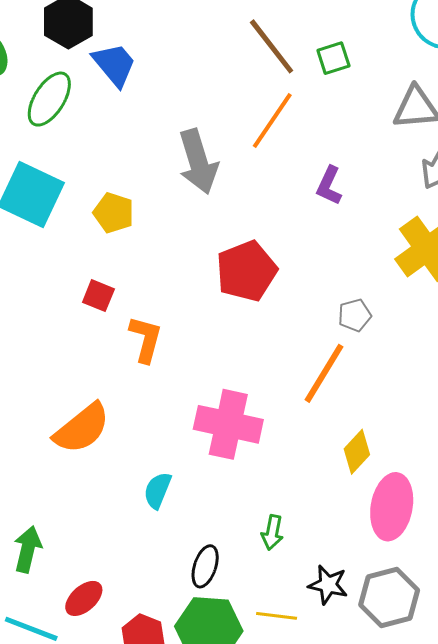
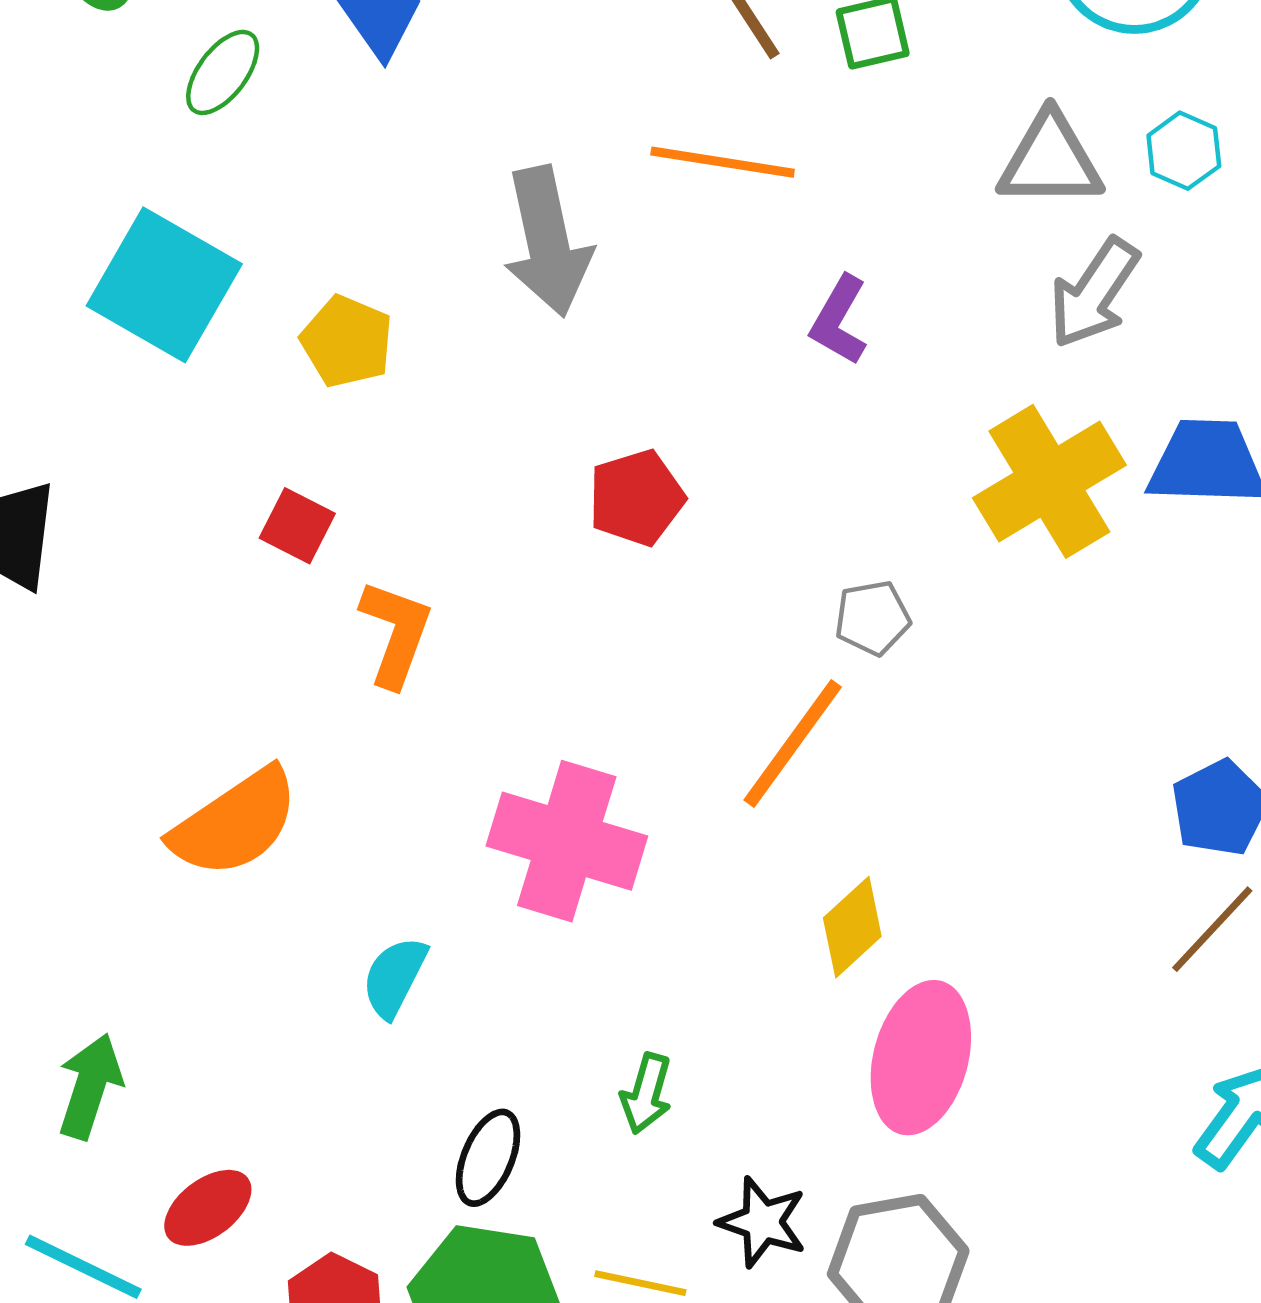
green ellipse: (49, 99) -> (223, 72), size x0.7
orange line: (272, 120) -> (723, 162), turned 60
red pentagon: (246, 271) -> (636, 498), size x0.7

